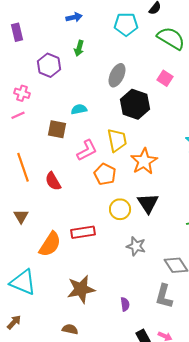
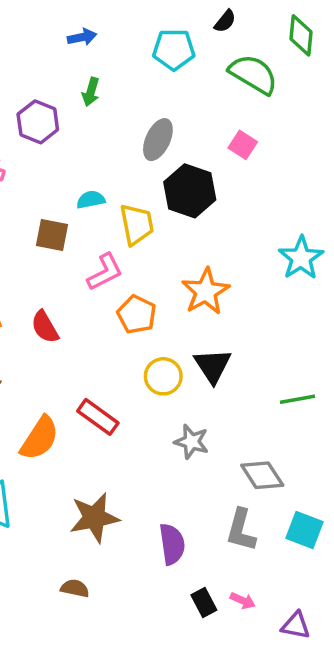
yellow trapezoid: (117, 140) -> (137, 224), moved
red rectangle: (83, 232) -> (98, 417), turned 45
purple semicircle: (125, 304) -> (172, 544), size x1.6

